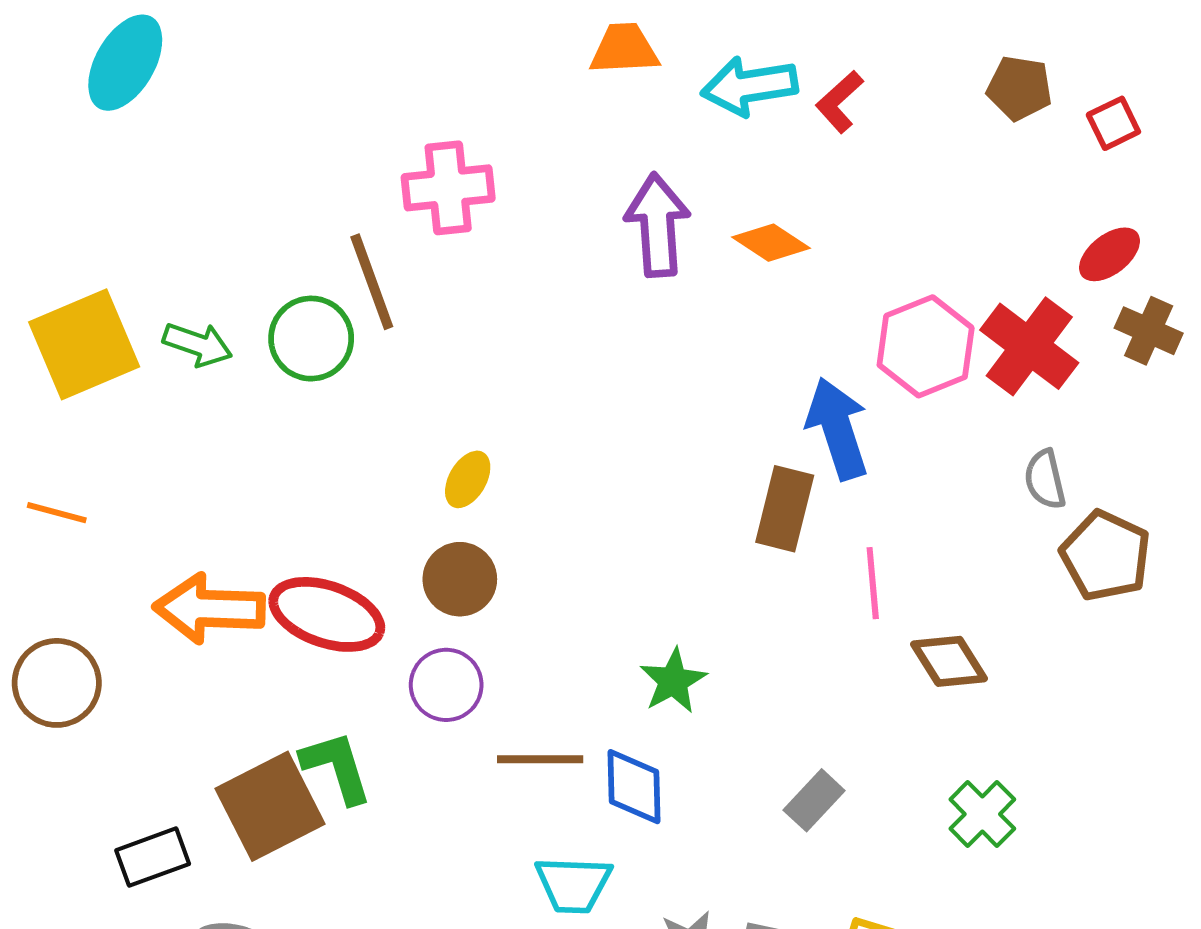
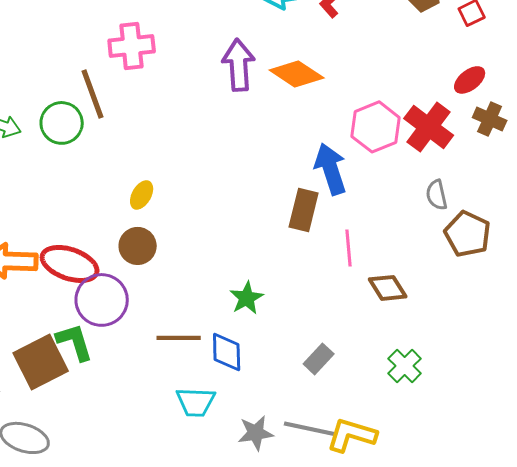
orange diamond: (771, 243) -> (297, 74), size x1.4
purple circle: (446, 685) -> (102, 300), moved, size x1.4

